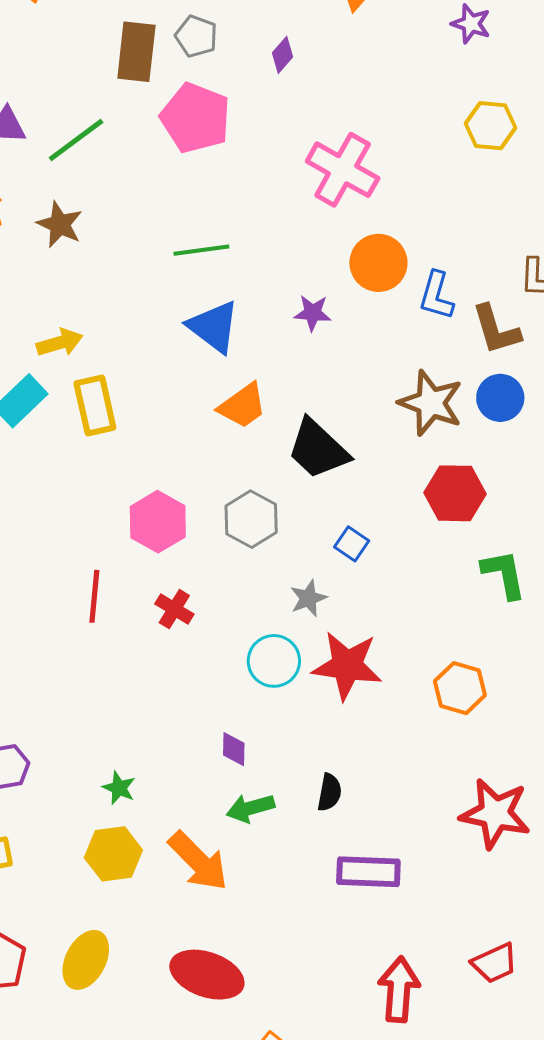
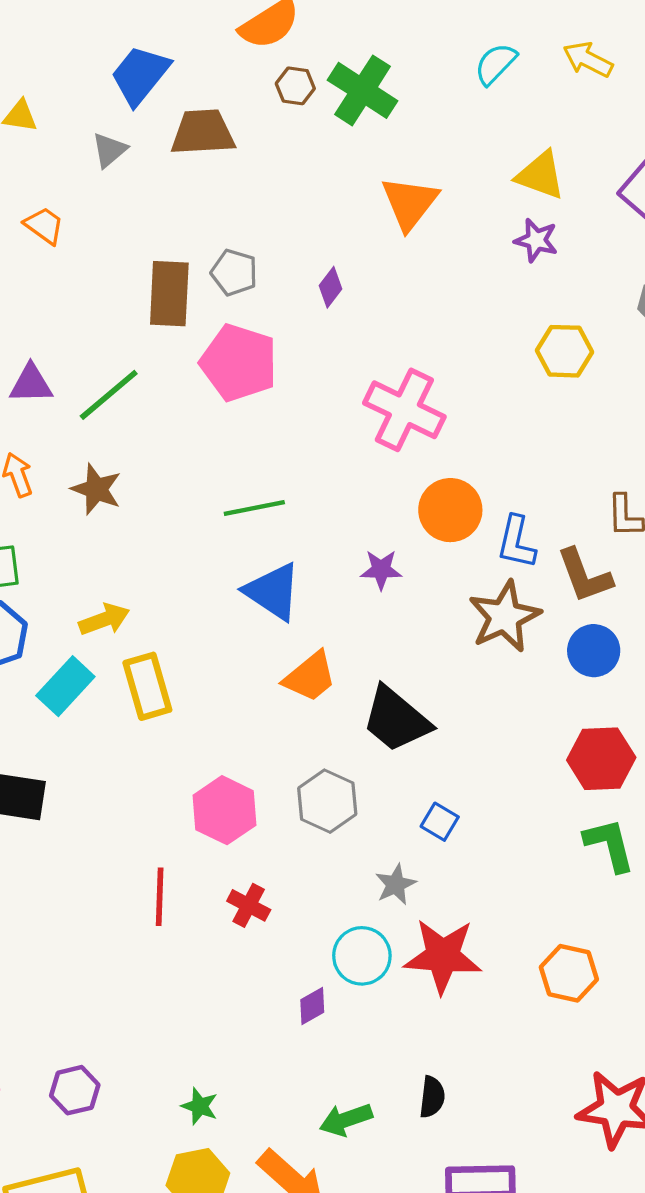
brown star: (431, 403) -> (505, 617), moved, turned 30
red hexagon: (455, 493) -> (601, 759), moved
purple diamond: (234, 749) -> (312, 1006), moved, turned 63

